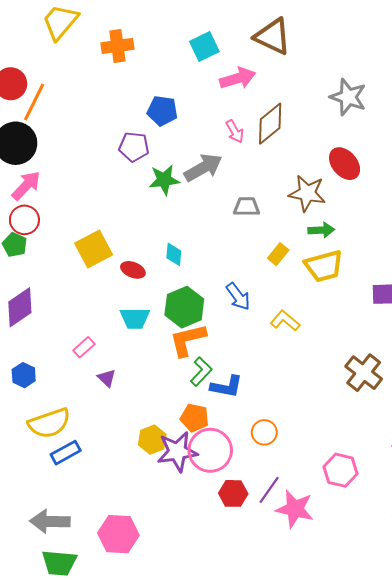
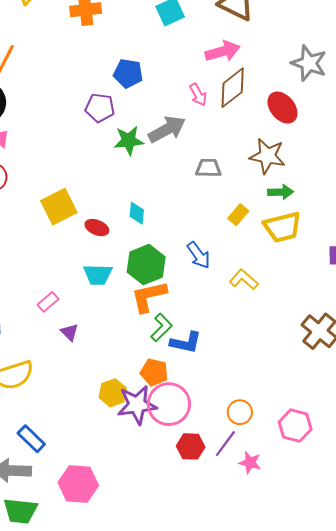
pink arrow: (238, 78) -> (223, 51), moved
red ellipse: (345, 164) -> (282, 108), moved
orange circle: (264, 432) -> (240, 412), moved
blue rectangle: (66, 453) -> (31, 439), moved, turned 72
pink star: (295, 509) -> (250, 463), size x0.6

